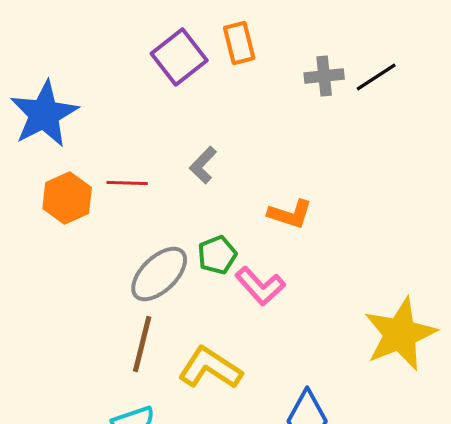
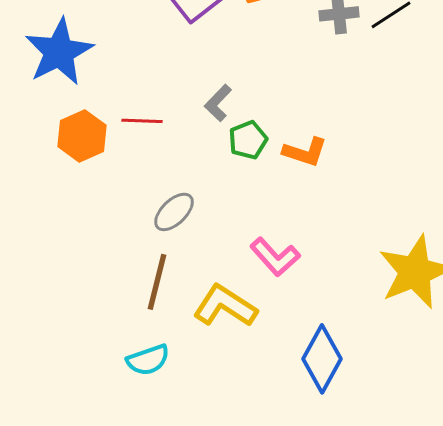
green pentagon: (217, 255) -> (248, 140), moved
gray ellipse: (159, 274) -> (174, 212), size x0.7
pink L-shape: (260, 286) -> (275, 257), moved

